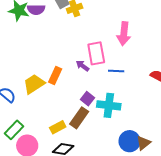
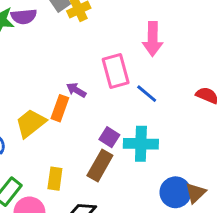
purple arrow: (83, 66) -> (76, 90), moved
blue line: (116, 71) -> (147, 94), turned 42
yellow rectangle: (58, 127) -> (55, 179), moved, turned -49

